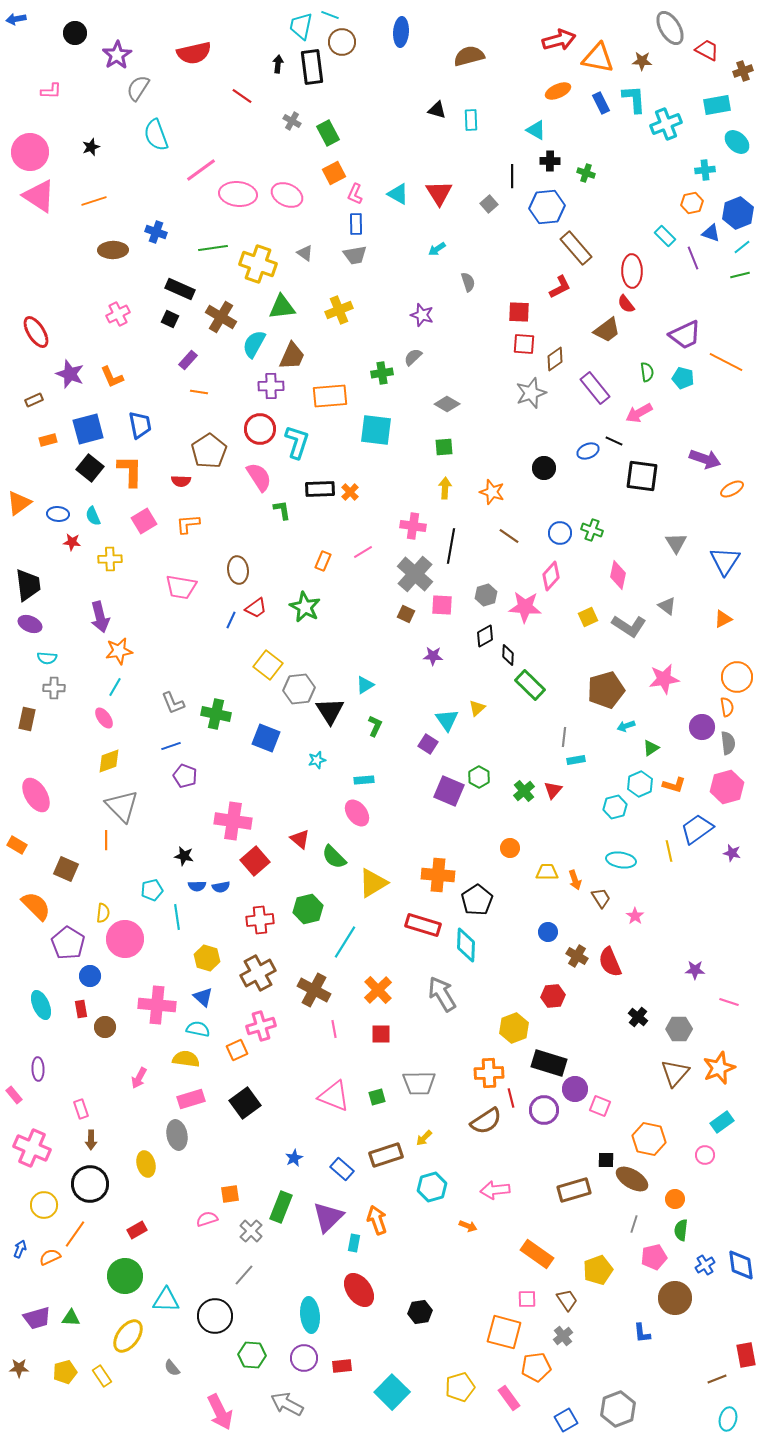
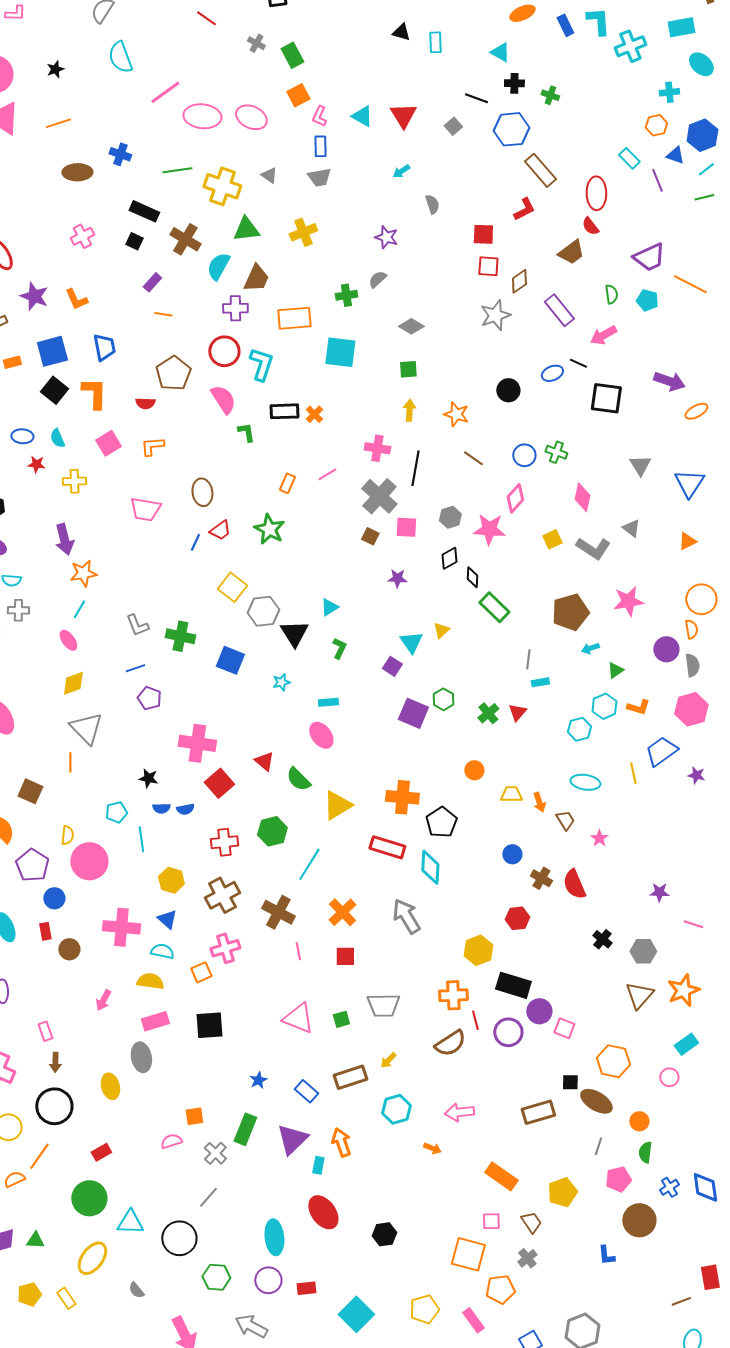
black line: (512, 176) -> (476, 98), turned -70
black square: (245, 1103) -> (209, 1025), turned 32

